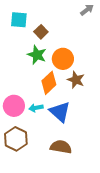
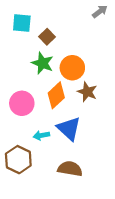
pink circle: (14, 106) -> (22, 103), moved
cyan arrow: (36, 108) -> (41, 135), moved

